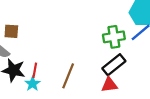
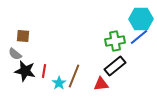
cyan star: (33, 84) -> (59, 83), moved
red triangle: (109, 85) -> (101, 84), moved

